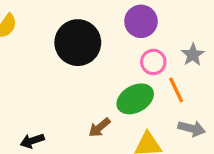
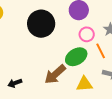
brown arrow: (99, 127) -> (55, 74), size x1.6

